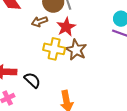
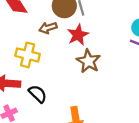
yellow cross: (54, 49) -> (28, 55), moved

